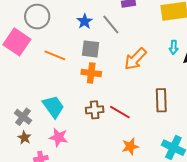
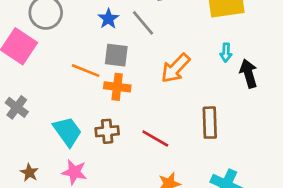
orange line: (55, 55) -> (86, 71), moved
brown cross: (95, 110) -> (107, 131), moved
gray cross: (23, 117) -> (17, 107), moved

